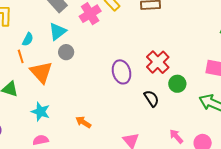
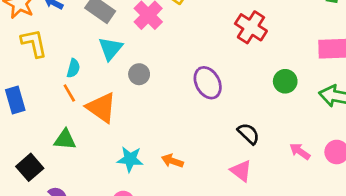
gray circle: (66, 52) -> (139, 74), moved
red cross: (158, 62) -> (251, 27), moved
black semicircle: (151, 99) -> (249, 134), moved
cyan star: (41, 112) -> (130, 159), moved

